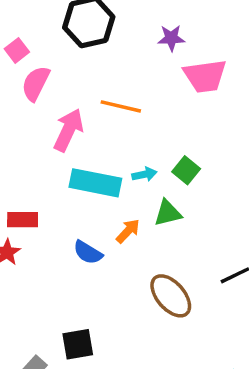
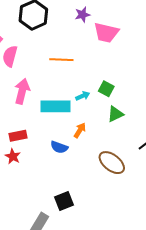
pink trapezoid: (205, 76) -> (106, 33), turned 32
pink arrow: (68, 130) -> (22, 91), moved
green triangle: (168, 213) -> (115, 114), moved

